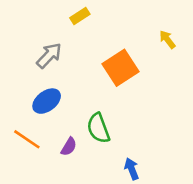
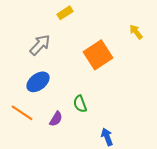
green semicircle: (98, 128) -> (80, 104), size x0.7

